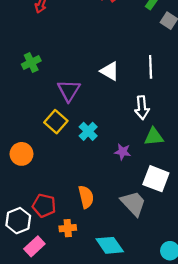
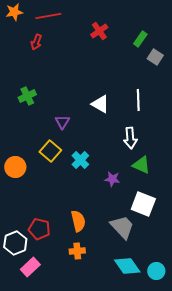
purple triangle: (69, 90) -> (62, 122), size x0.7
green triangle: (154, 137) -> (141, 165), turned 30
orange circle: (22, 154) -> (15, 167), moved
orange cross: (68, 228) -> (77, 251), moved
cyan diamond: (110, 245) -> (127, 266), moved

